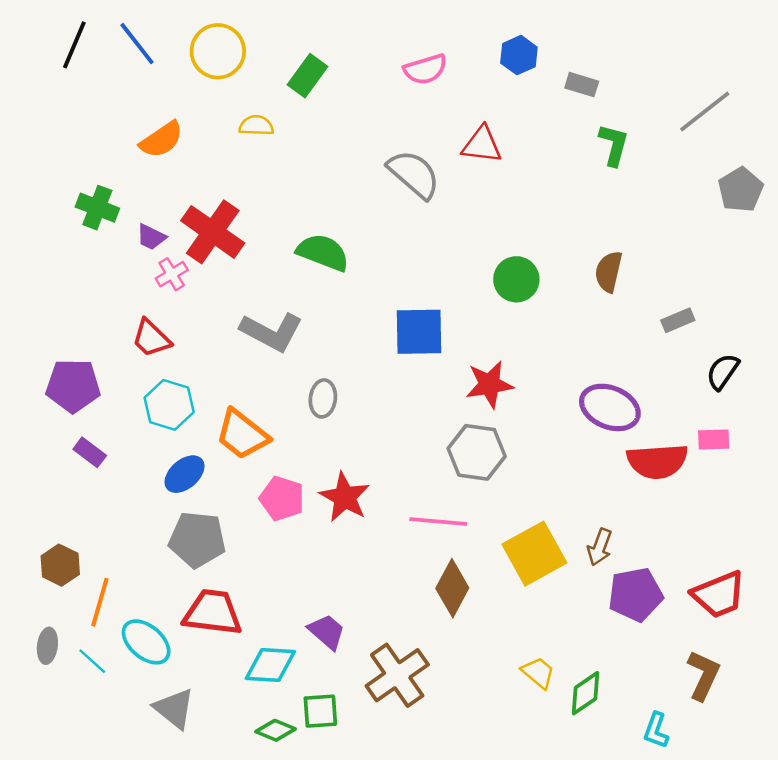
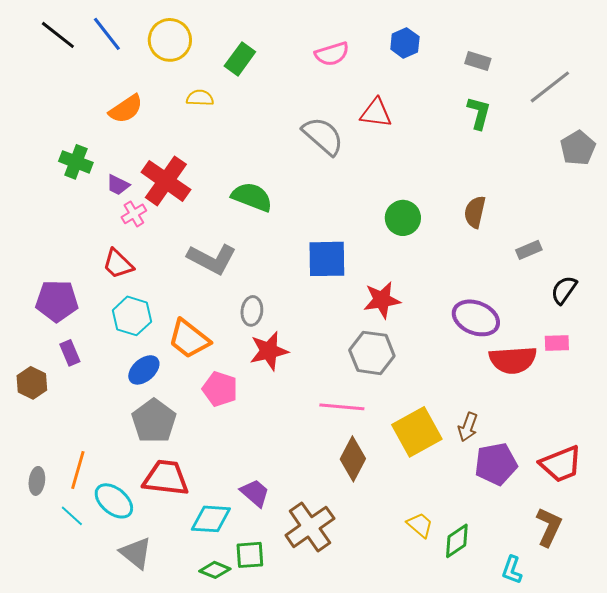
black line: (74, 45) -> (58, 35), turned -75
gray rectangle: (582, 85) -> (478, 61), moved
purple rectangle: (90, 452) -> (70, 353), turned 30
red star: (345, 497) -> (269, 351), moved, turned 30
gray pentagon: (197, 539) -> (154, 421), turned 30
brown hexagon: (60, 565) -> (32, 383), moved
gray ellipse: (47, 646) -> (37, 481), moved

